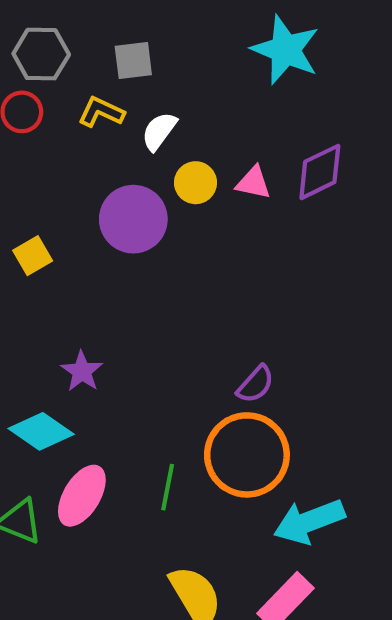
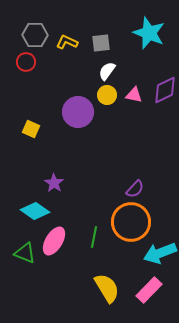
gray square: (133, 60) -> (101, 43), moved
yellow L-shape: (101, 112) -> (67, 42), moved
white semicircle: (159, 131) -> (107, 71), moved
yellow square: (33, 256) -> (31, 129), turned -36

